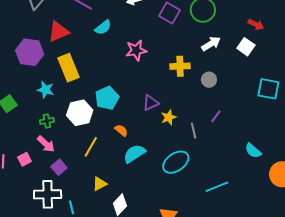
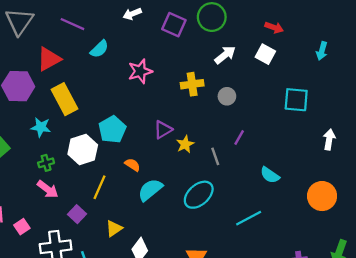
cyan semicircle: (253, 151) -> (270, 175), moved
pink square: (24, 159) -> (22, 227), moved
purple square: (59, 167) -> (77, 214), moved

